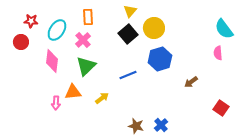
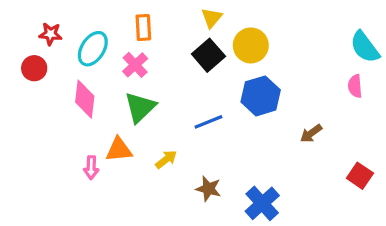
blue cross: (161, 125) -> (262, 203), size x1.5
brown star: (136, 126) -> (208, 189), moved

